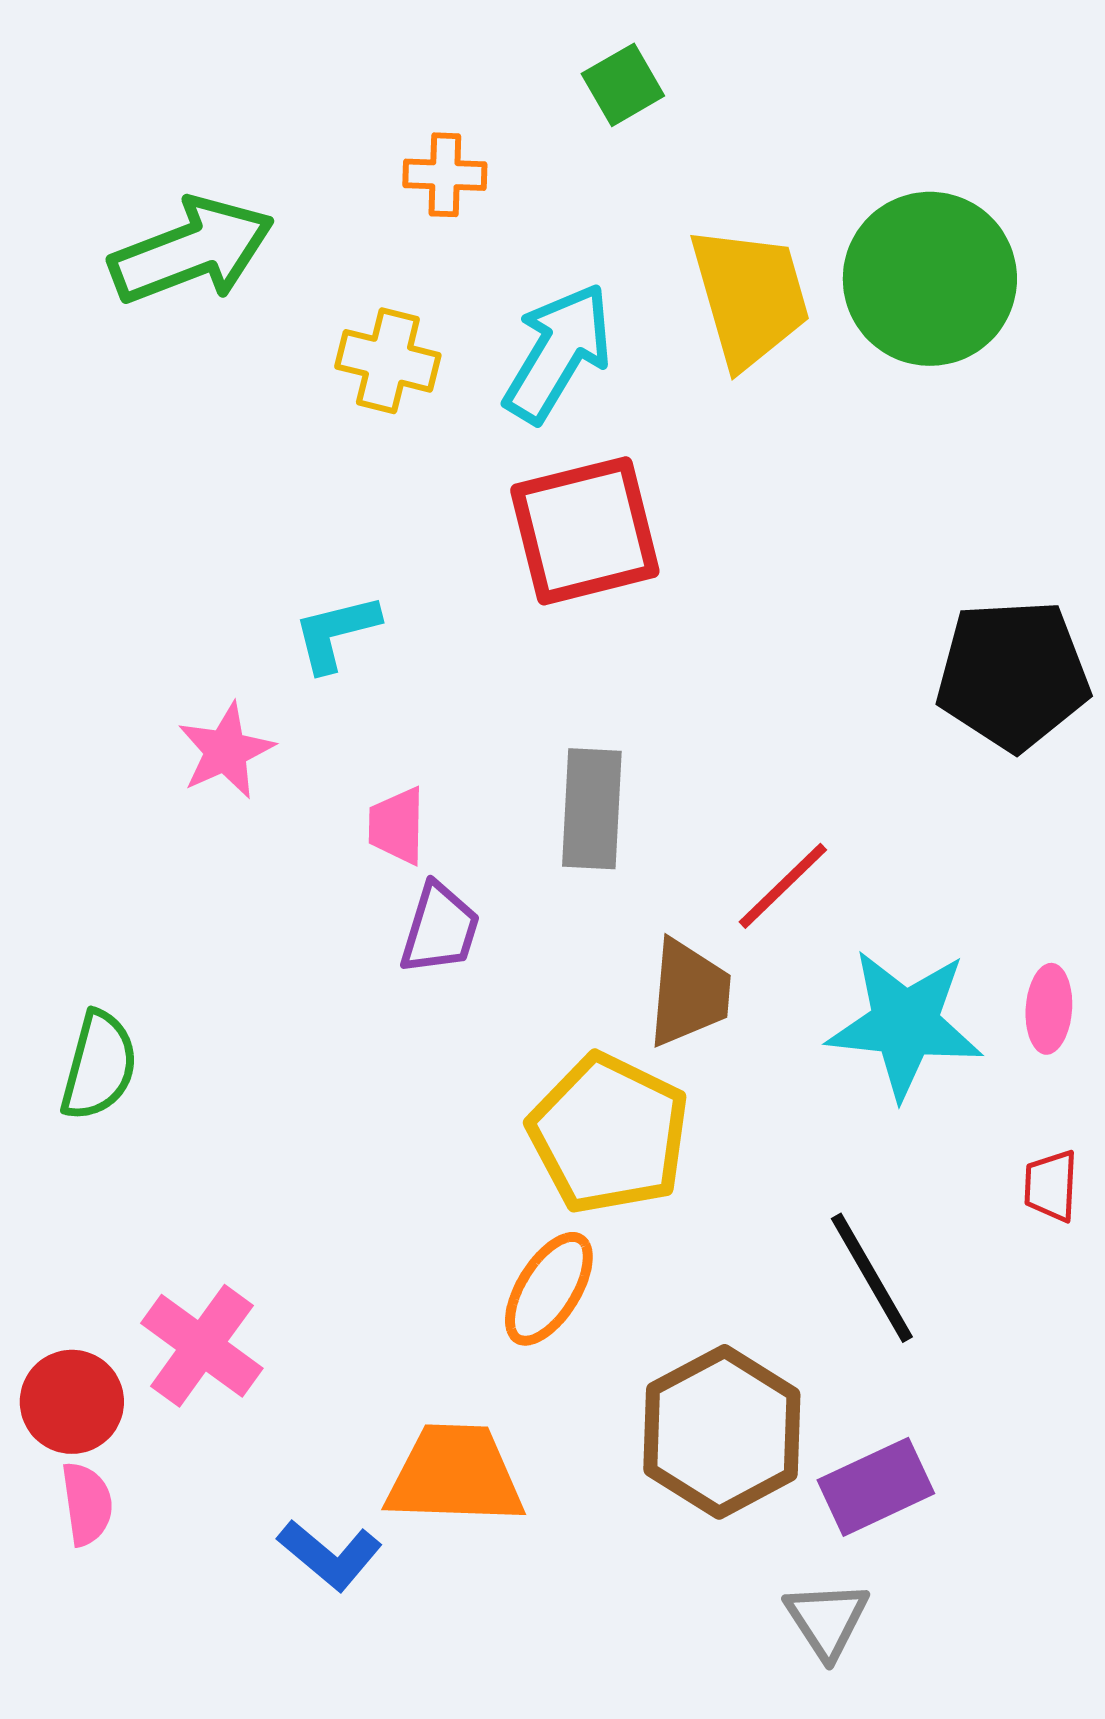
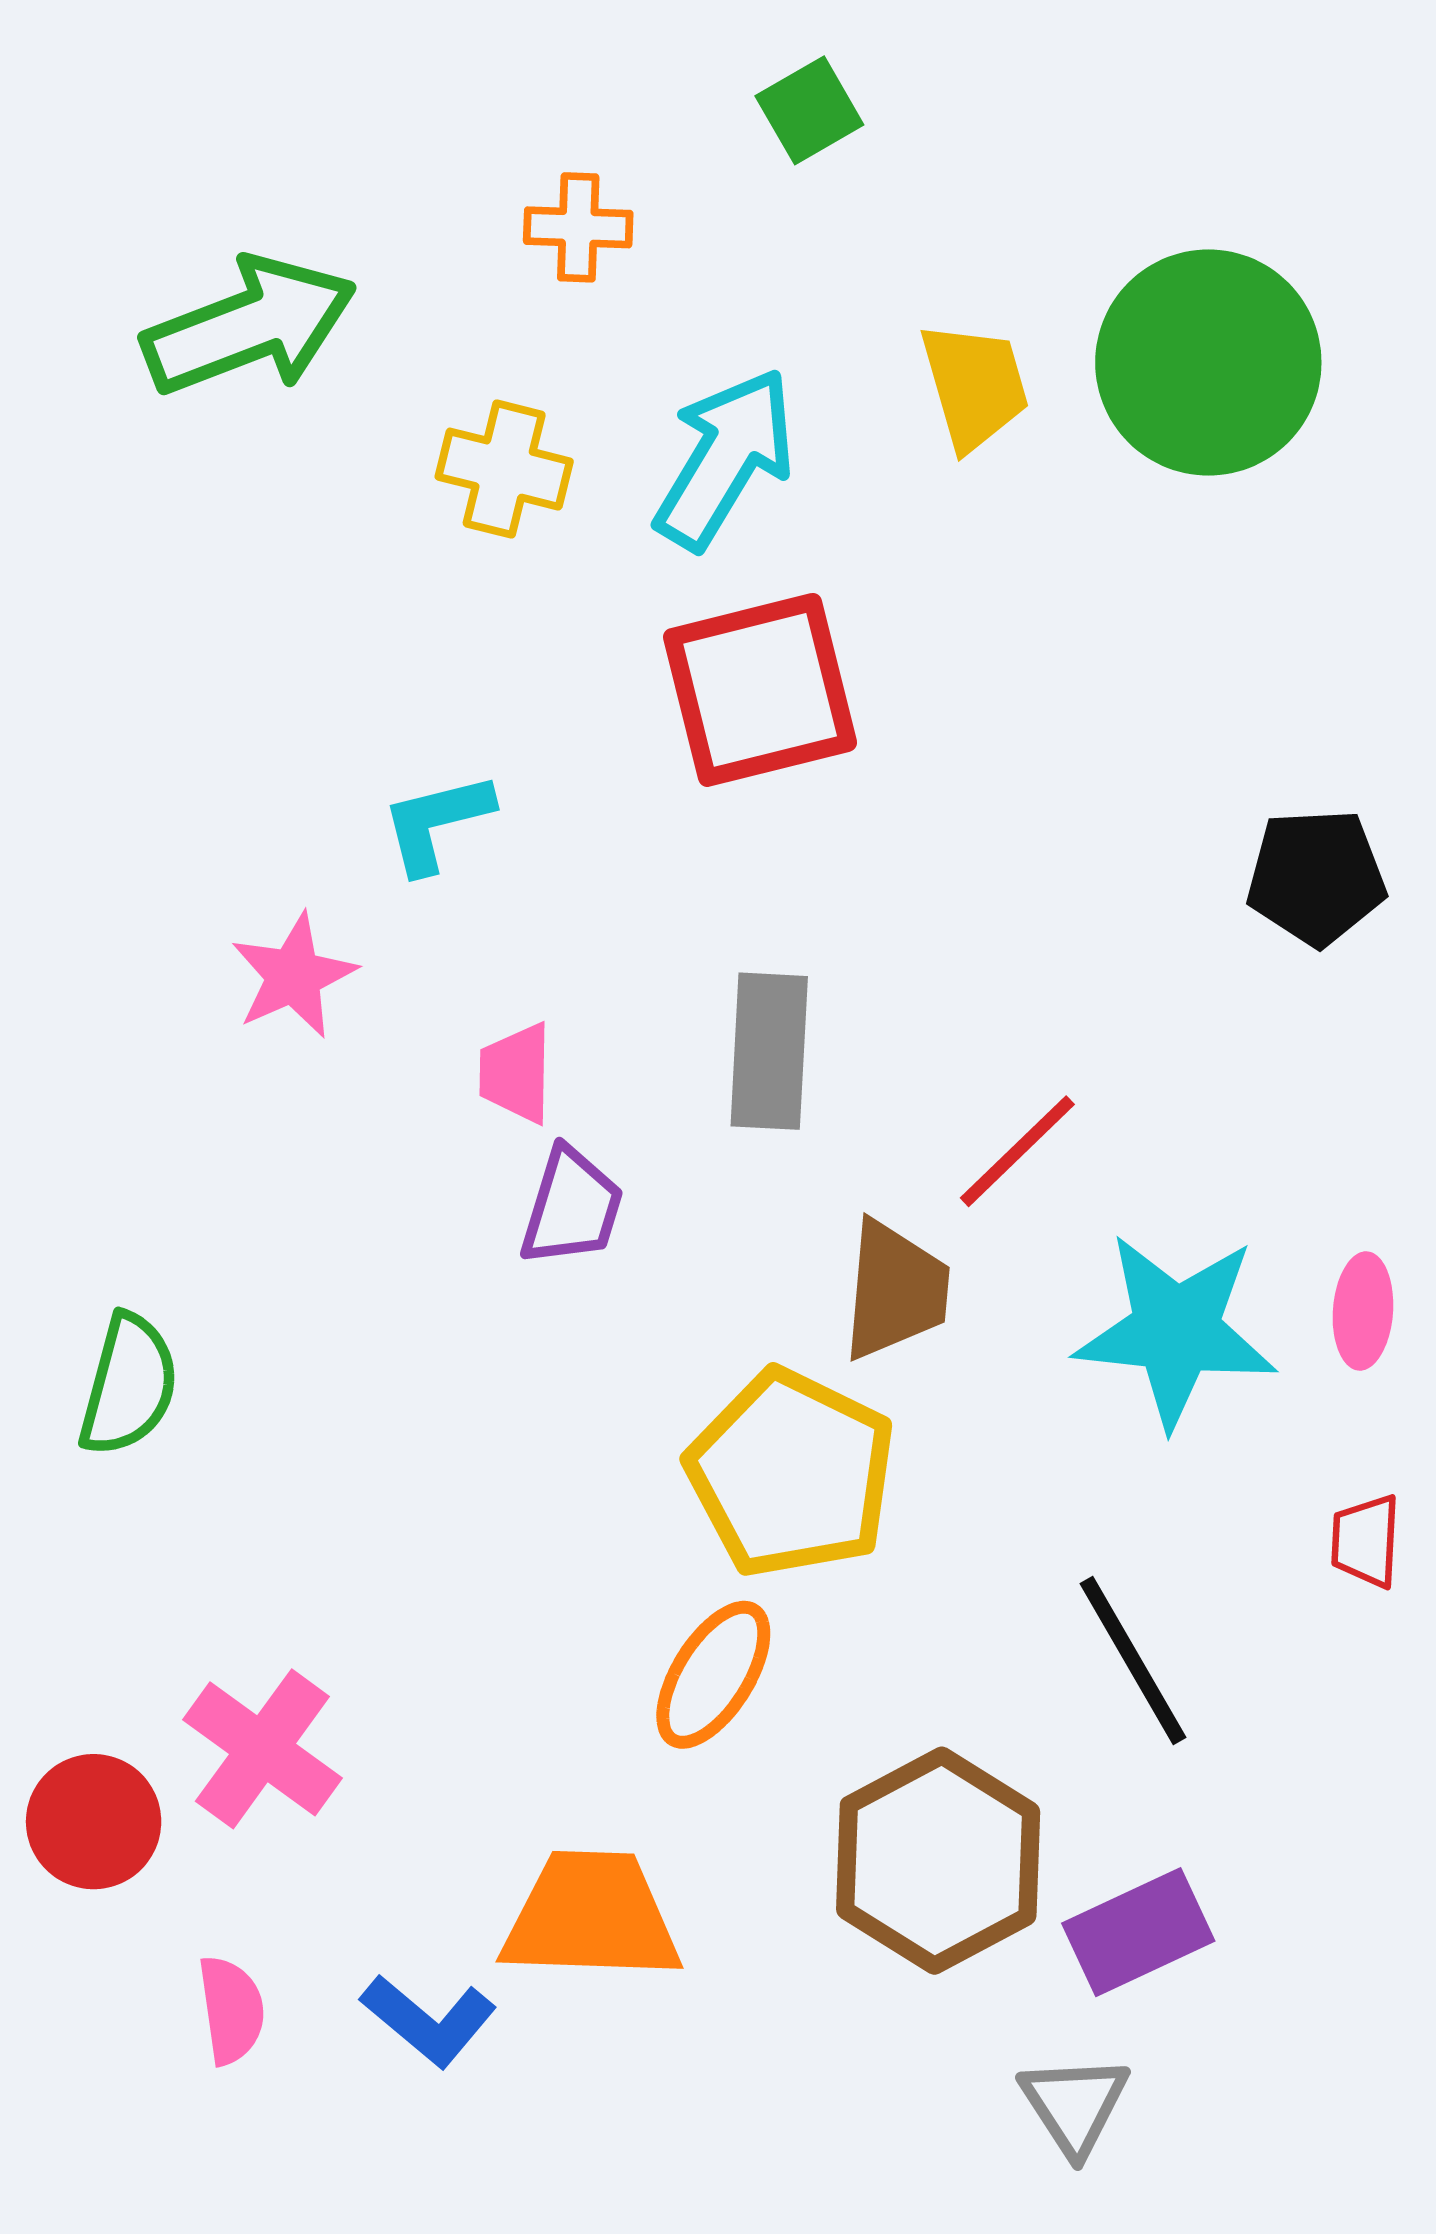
yellow trapezoid: (750, 297) -> (974, 386), size x0.7
black pentagon: (1013, 675) -> (1316, 877), size x0.7
pink semicircle: (87, 1504) -> (231, 2010), moved

